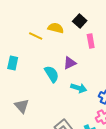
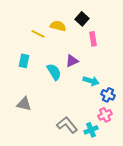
cyan rectangle: (13, 63) -> (24, 61), moved
cyan arrow: (79, 88) -> (91, 81), moved
gray triangle: (22, 106) -> (24, 104), turned -35

